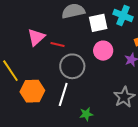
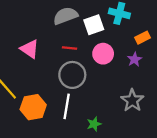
pink triangle: (36, 37) -> (30, 49), turned -36
red line: (58, 45) -> (70, 48), moved

